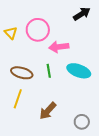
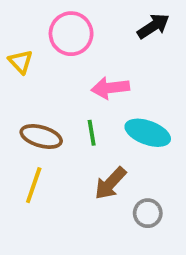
pink circle: (38, 30) -> (71, 34), moved
brown arrow: (48, 111) -> (110, 183), moved
gray circle: (82, 122) -> (148, 213), moved

